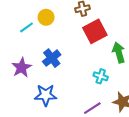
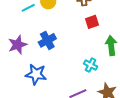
red square: (95, 31) -> (92, 22), size x0.6

